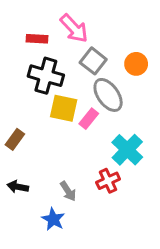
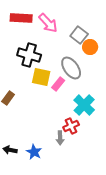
red rectangle: (37, 39) -> (21, 18), moved, size x1.5
gray square: (93, 61) -> (79, 35), moved
black arrow: (18, 187) -> (10, 150), moved
gray arrow: (68, 191) -> (60, 138), moved, turned 32

